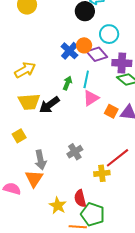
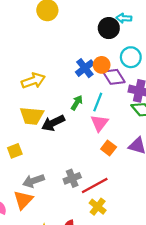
pink triangle: (91, 98) -> (99, 123), turned -30
orange square: (111, 111) -> (109, 148), moved
red line: (118, 158) -> (95, 186), moved
gray arrow: (40, 160) -> (33, 181), turned 72
yellow cross: (102, 173) -> (98, 207), turned 35

